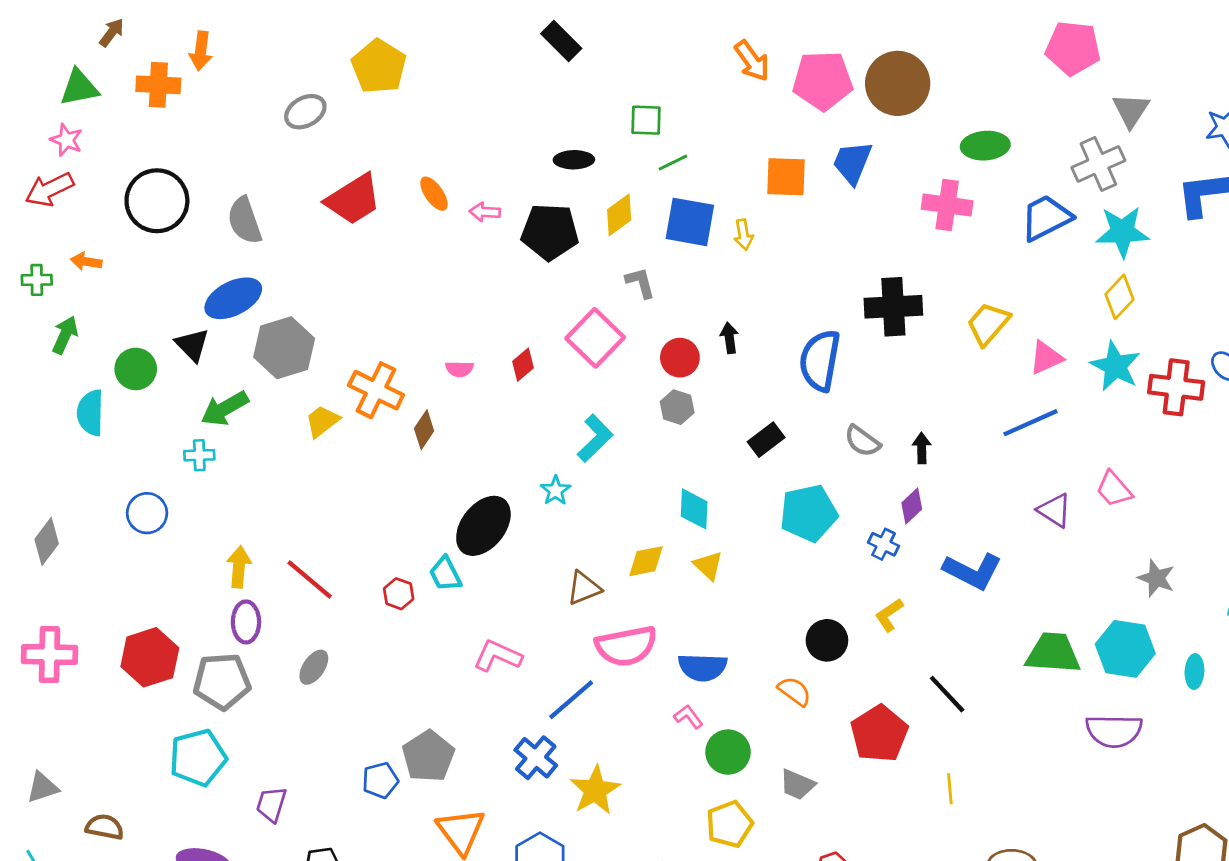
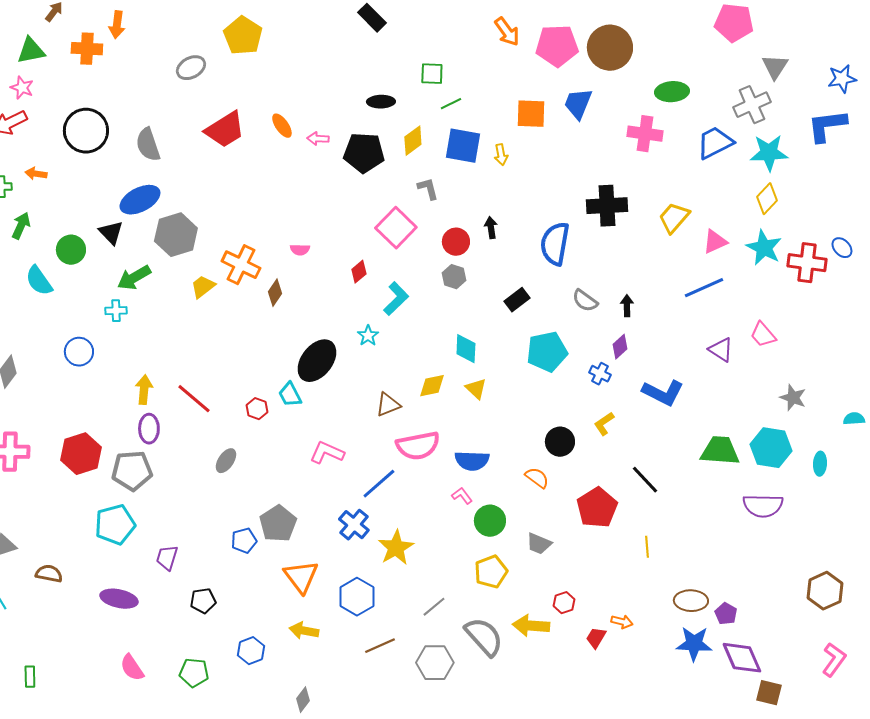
red diamond: (523, 365) -> (359, 272), moved
cyan semicircle: (90, 413) -> (39, 281), turned -36
gray ellipse: (314, 667) -> (226, 461), moved

